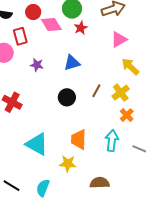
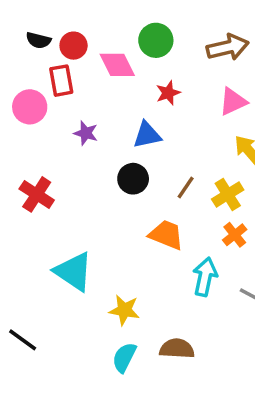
red circle: (33, 12) -> (74, 46), moved
red star: (81, 28) -> (168, 93), moved
black circle: (67, 97) -> (133, 179), moved
orange trapezoid: (79, 139) -> (166, 235), moved, turned 105
cyan semicircle: (43, 188) -> (124, 357), moved

